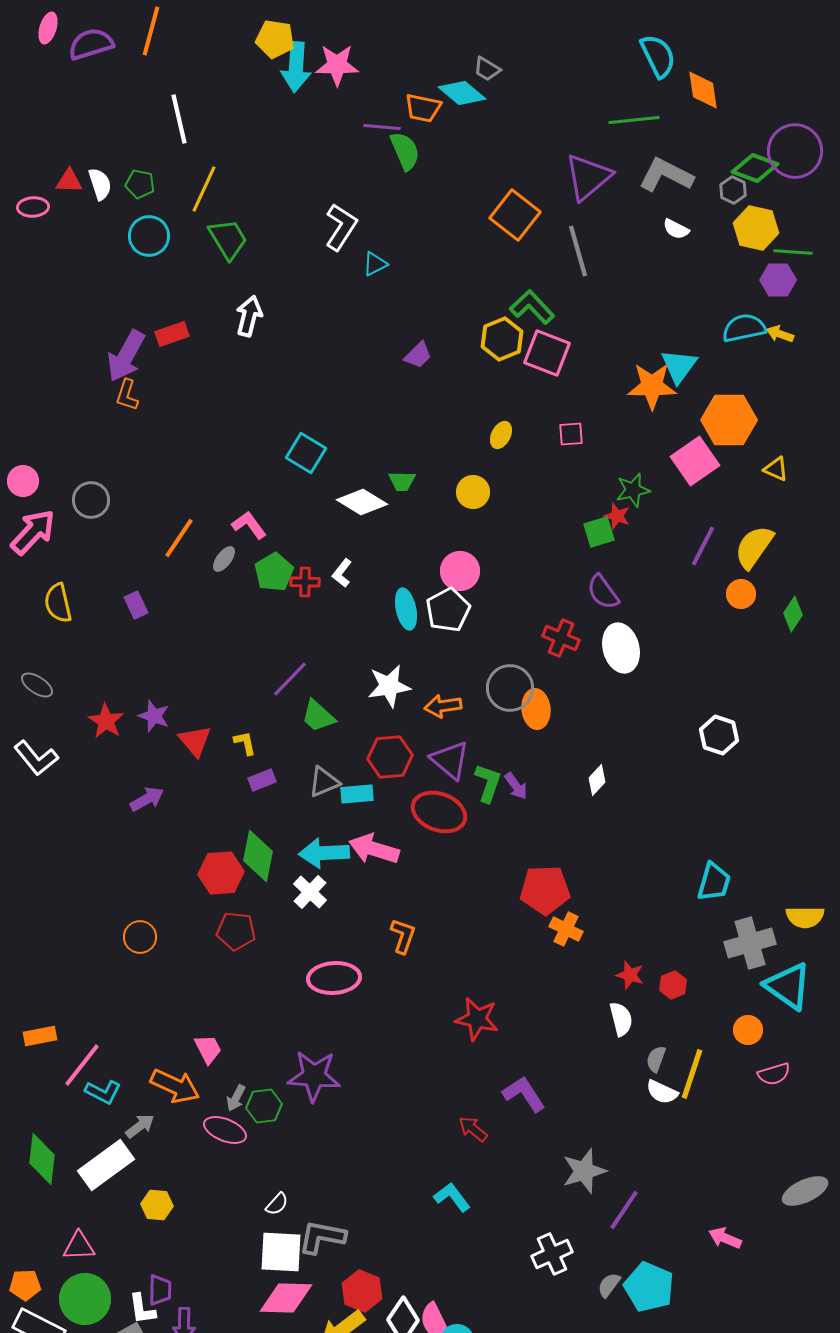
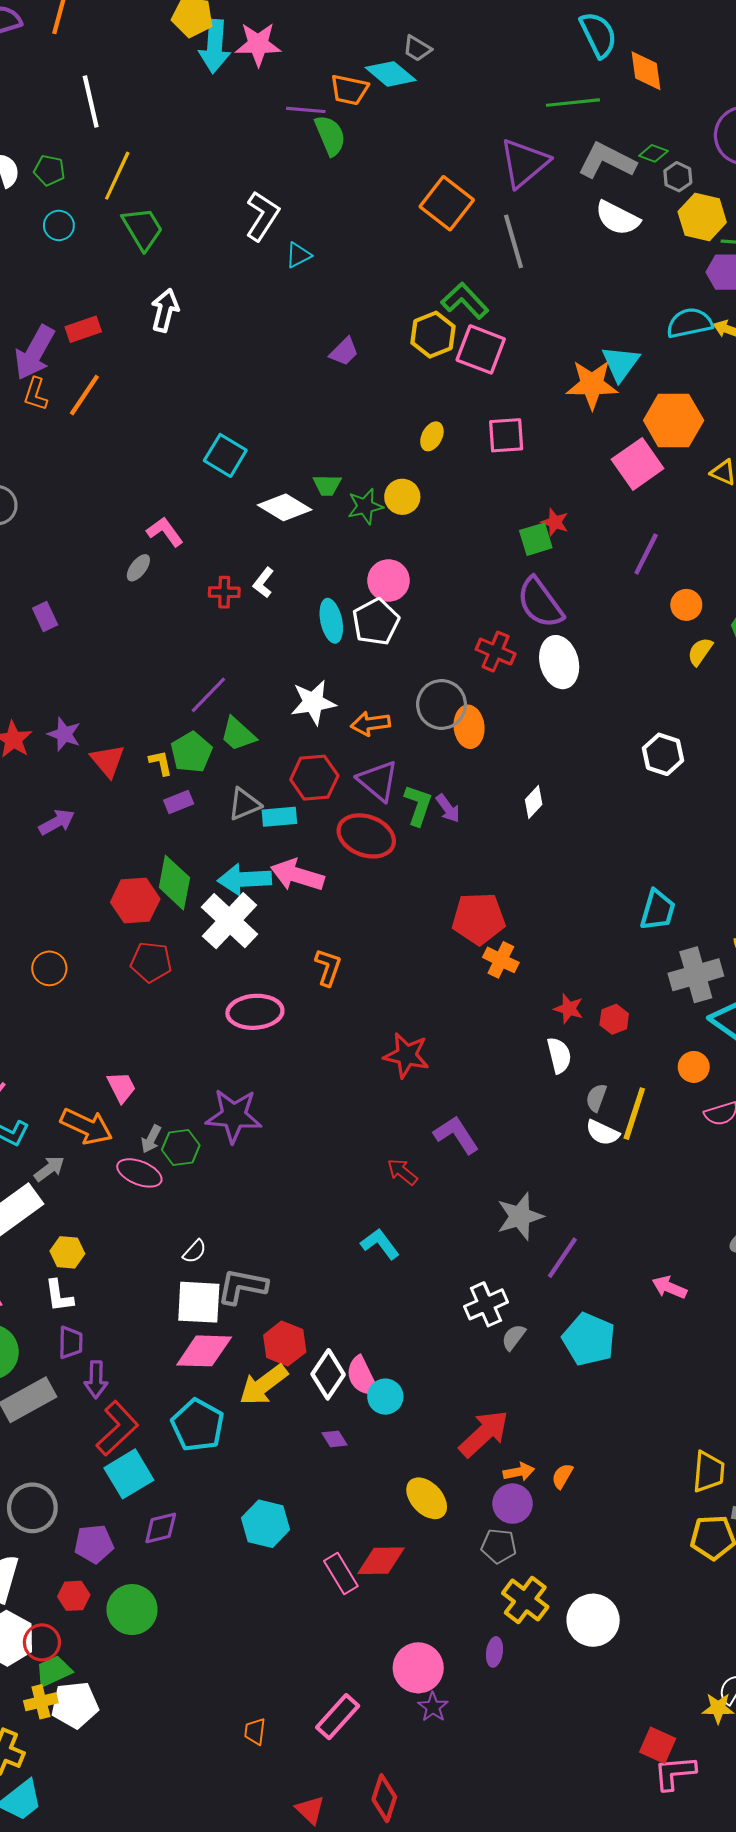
green diamond: (755, 168) -> (653, 153), moved, size x0.6
white semicircle: (676, 229) -> (617, 218), size x1.6
cyan circle: (149, 236) -> (59, 225), size x0.7
pink square: (571, 434) -> (506, 435), size x1.4
green star: (633, 490) -> (365, 506), moved
orange line: (179, 538) -> (84, 395), moved
yellow semicircle: (754, 547) -> (700, 652), moved, size x0.6
green pentagon: (274, 572) -> (191, 752), moved
purple semicircle: (603, 592) -> (540, 603), size x1.4
white cross: (310, 892) -> (230, 921), size x1.6
gray semicircle: (609, 1285) -> (514, 1337), moved
white L-shape: (142, 1309) -> (59, 1296), moved

